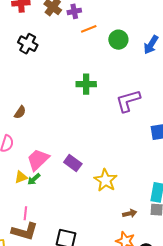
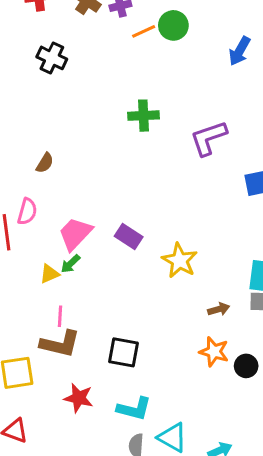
green circle: (118, 40) -> (173, 25), moved
yellow triangle: (21, 177) -> (49, 274), moved

